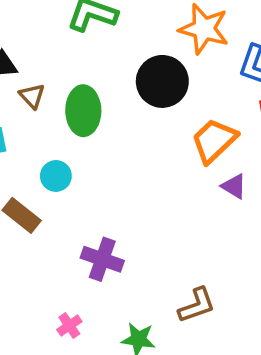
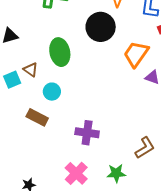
brown triangle: (32, 96) -> (31, 70), moved
pink cross: (69, 326) -> (76, 173), size x1.6

